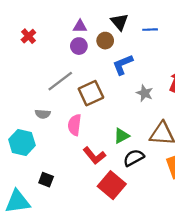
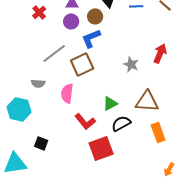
red cross: (28, 36) -> (39, 12), moved
blue L-shape: (123, 65) -> (91, 38), moved
red square: (112, 185) -> (101, 148), turned 30

